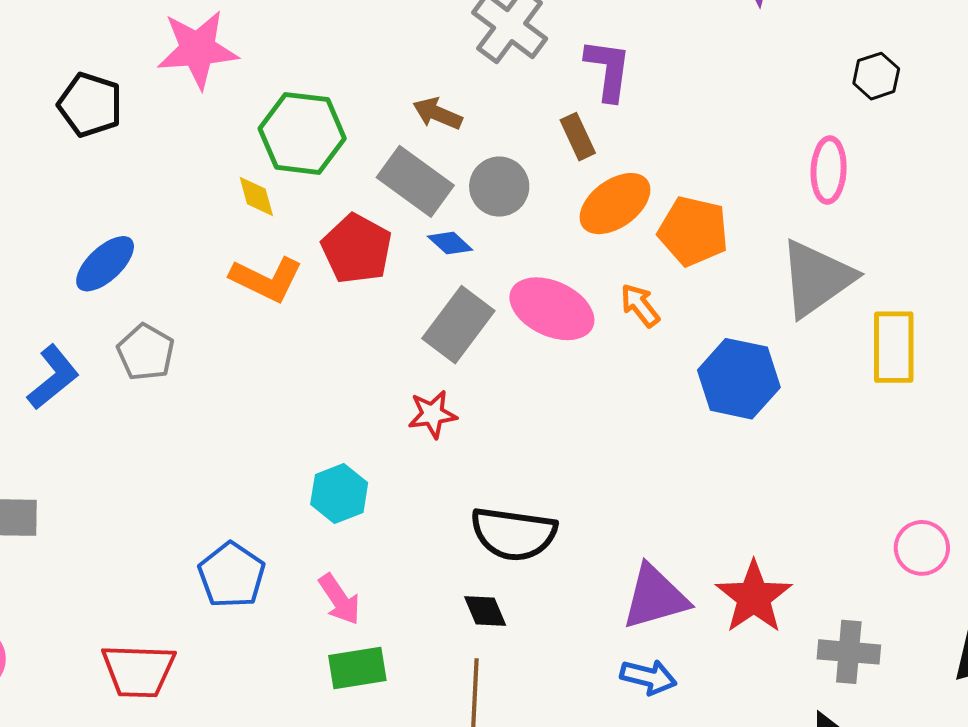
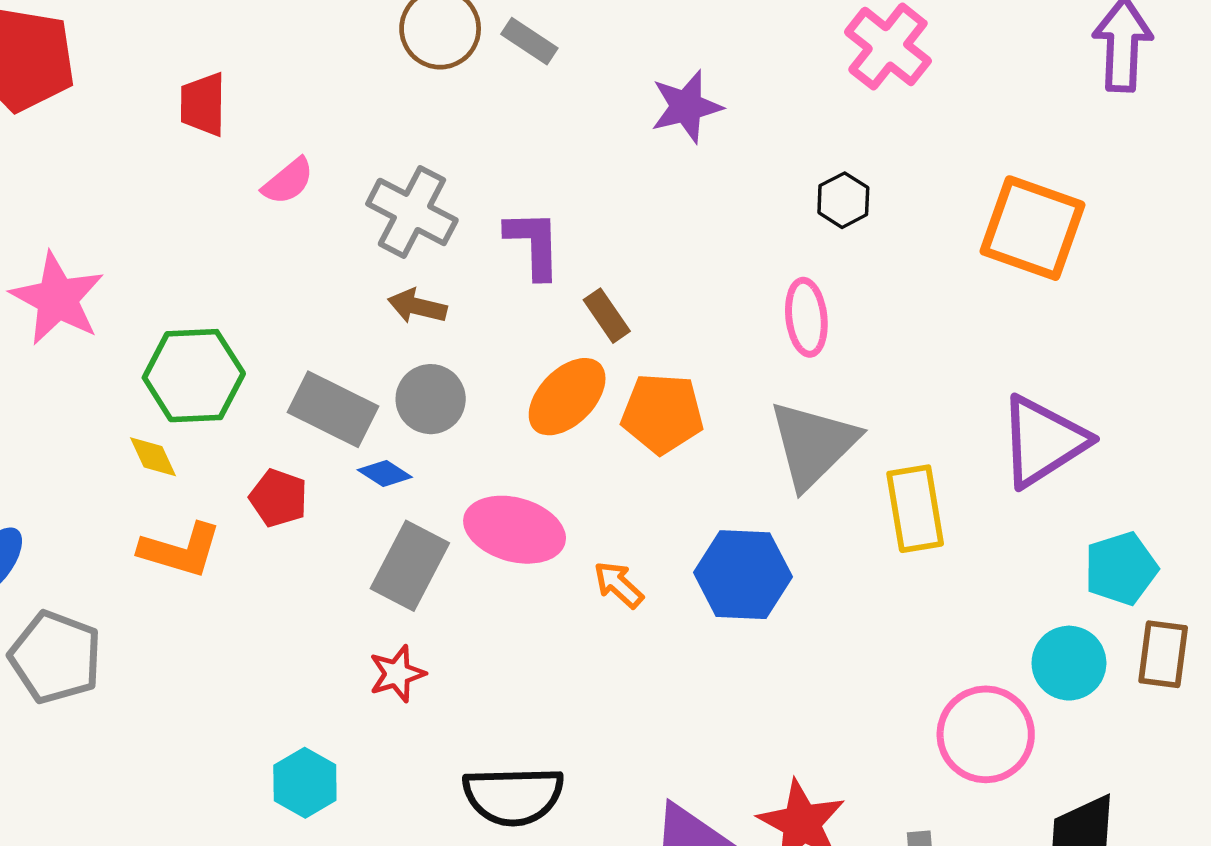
pink star: (198, 49) -> (57, 299), turned -30
brown arrow: (438, 114) -> (417, 306), moved
brown rectangle: (578, 137) -> (607, 316), moved
red pentagon: (357, 249) -> (278, 498), size x0.7
orange arrow: (640, 305) -> (618, 585), moved
gray pentagon: (146, 352) -> (55, 657), size x1.4
pink circle: (922, 548) -> (986, 734), size x1.5

